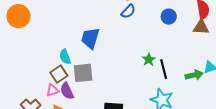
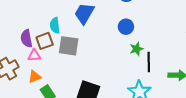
blue circle: (169, 17) -> (126, 27), moved
purple semicircle: (67, 91) -> (26, 39), moved

